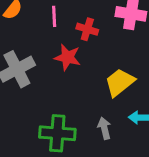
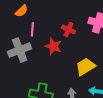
pink line: (54, 16) -> (32, 29), moved

